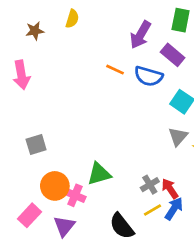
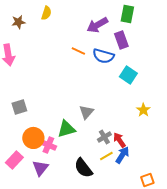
purple arrow: (140, 35) -> (97, 25), turned 30
purple rectangle: (173, 55) -> (121, 40), turned 30
gray triangle: (178, 136) -> (86, 112), moved

